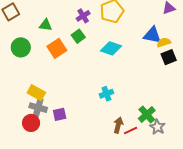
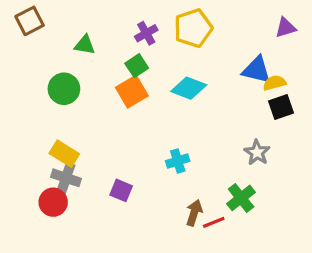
green circle: (21, 47) -> (64, 89), moved
orange square: (57, 48) -> (132, 92), moved
purple square: (60, 114) -> (121, 190), moved, turned 32
gray star: (157, 127) -> (257, 153), moved

